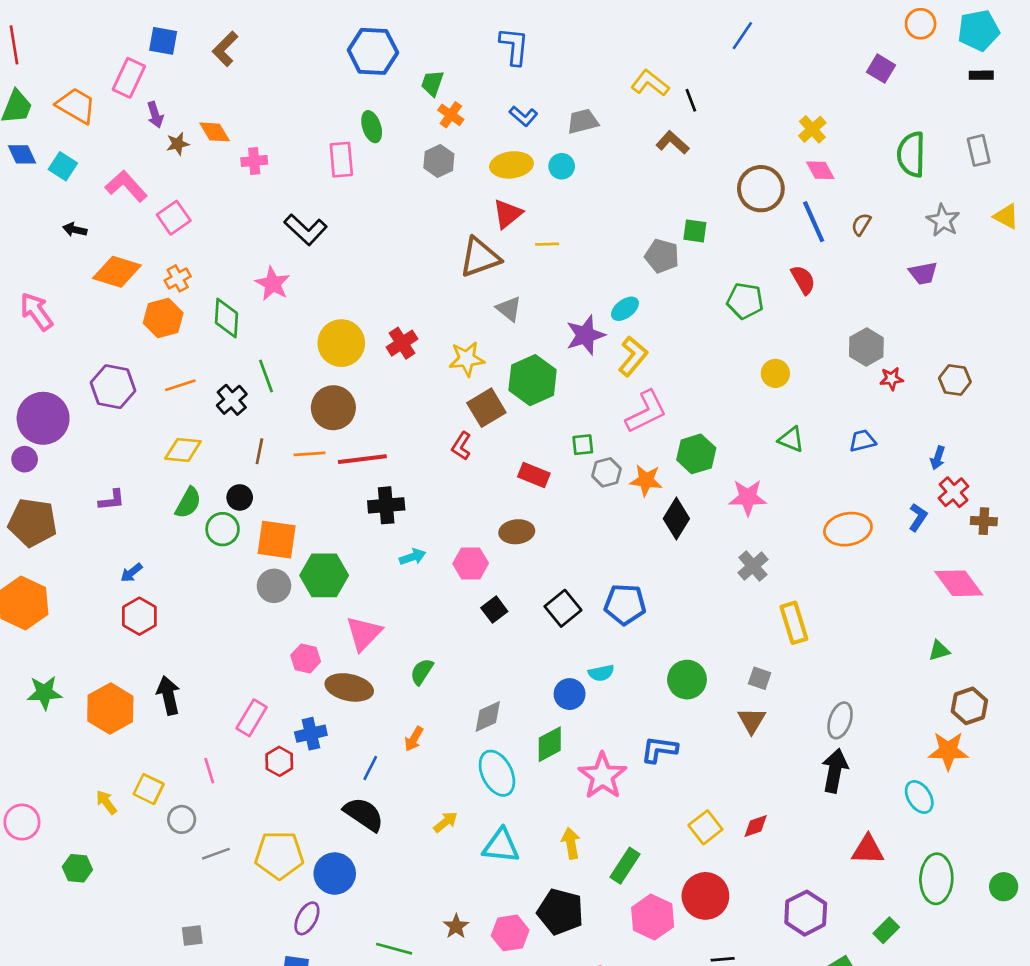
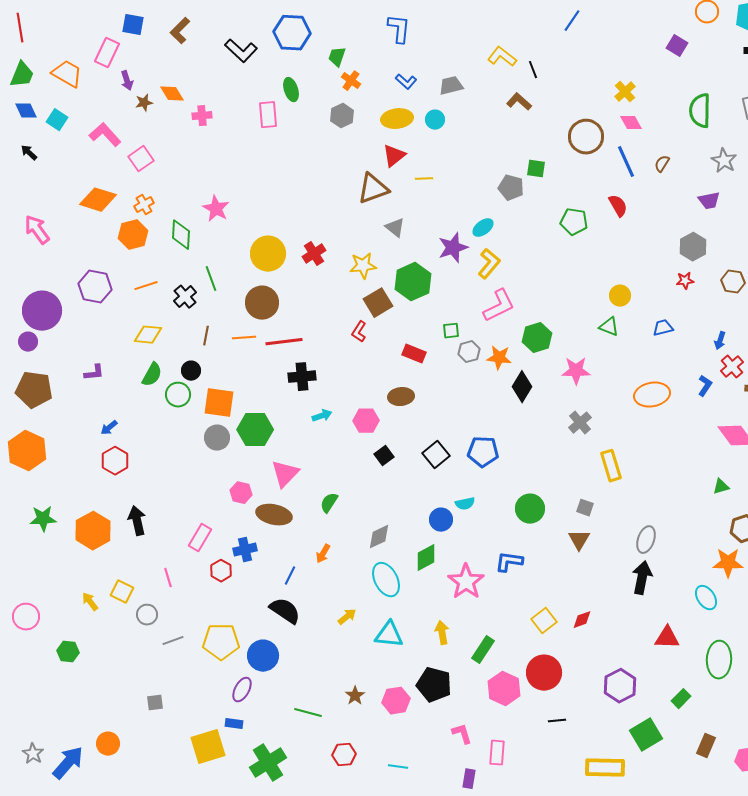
black arrow: (75, 230) -> (29, 153), moved, turned 30
black L-shape: (306, 230) -> (241, 51), moved
gray hexagon: (866, 347) -> (693, 247), moved
yellow circle: (775, 373) -> (620, 296), moved

